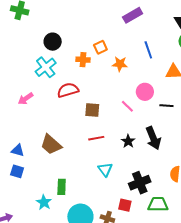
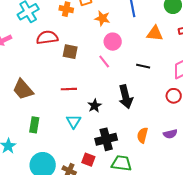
pink circle: (145, 92) -> (113, 42), moved
brown square: (92, 110) -> (70, 52), moved
black star: (128, 141) -> (95, 106), moved
green rectangle: (62, 187) -> (34, 125), moved

